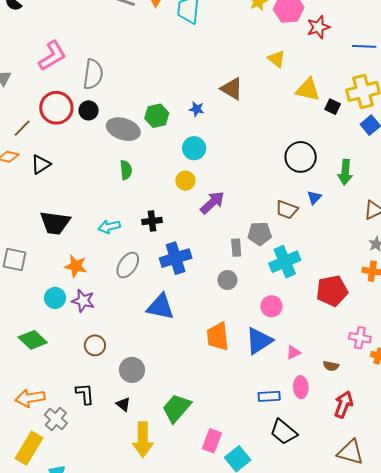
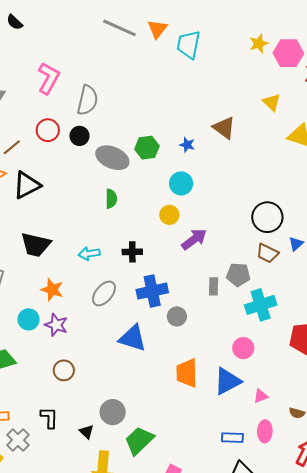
pink L-shape: (52, 56) -> (49, 78), turned -36
red circle: (56, 108) -> (48, 130), size x0.7
black circle: (301, 157) -> (267, 217), moved
black triangle: (41, 164) -> (27, 185), size x1.4
gray circle: (227, 280) -> (177, 316), moved
gray circle: (132, 370) -> (113, 412), moved

